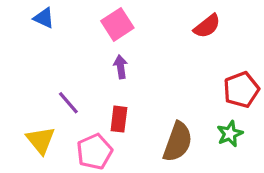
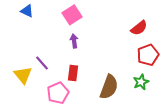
red semicircle: (207, 26) -> (139, 28), moved
yellow triangle: (41, 140) -> (23, 75), moved

